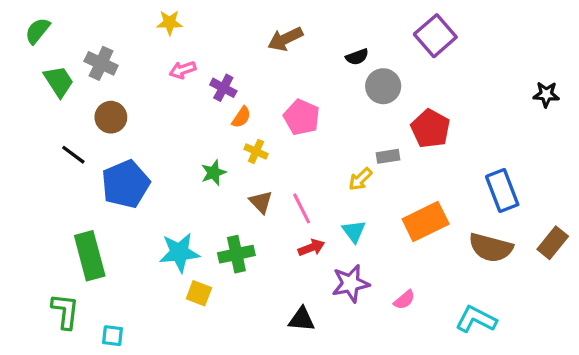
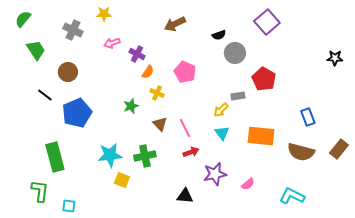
gray cross: (101, 63) -> (73, 30), moved
blue rectangle: (502, 191) -> (308, 117), size x0.7
orange rectangle: (426, 222) -> (261, 136), turned 32
cyan triangle: (354, 231) -> (222, 133), moved

